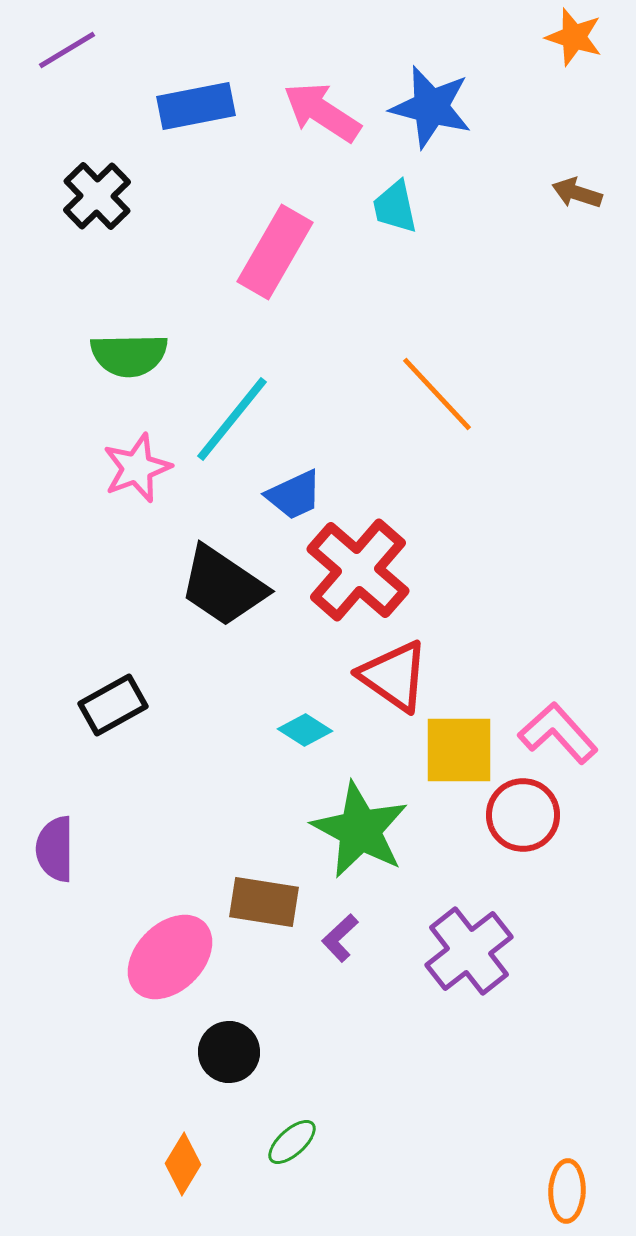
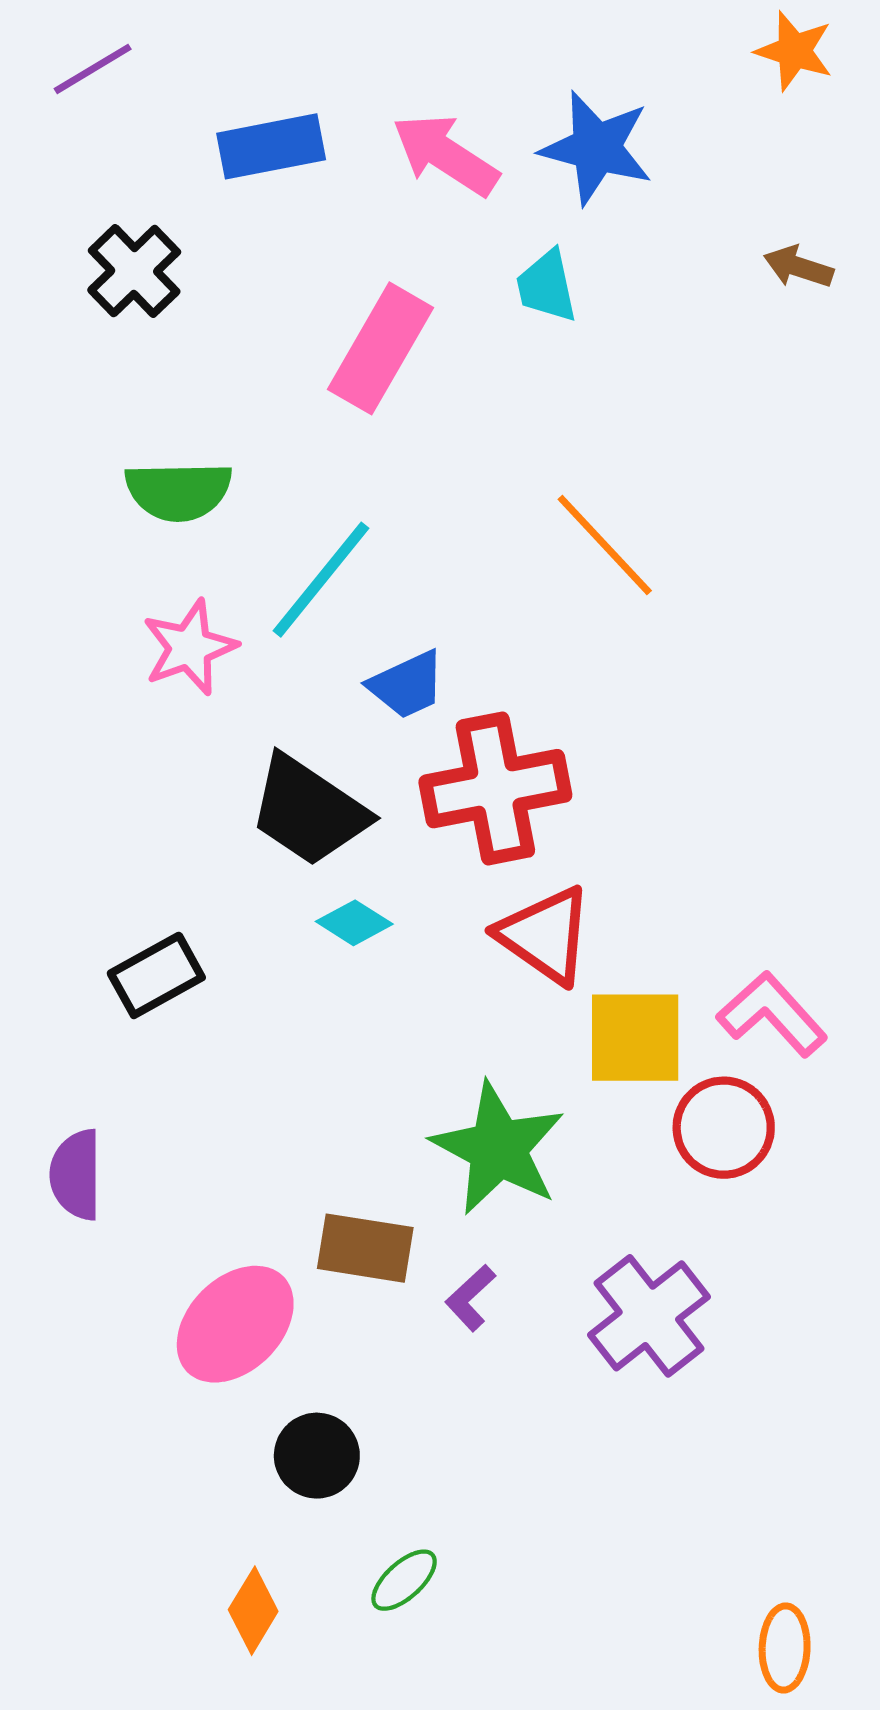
red cross: (358, 570) -> (495, 789), turned 38
cyan diamond: (305, 730) -> (354, 923), moved

